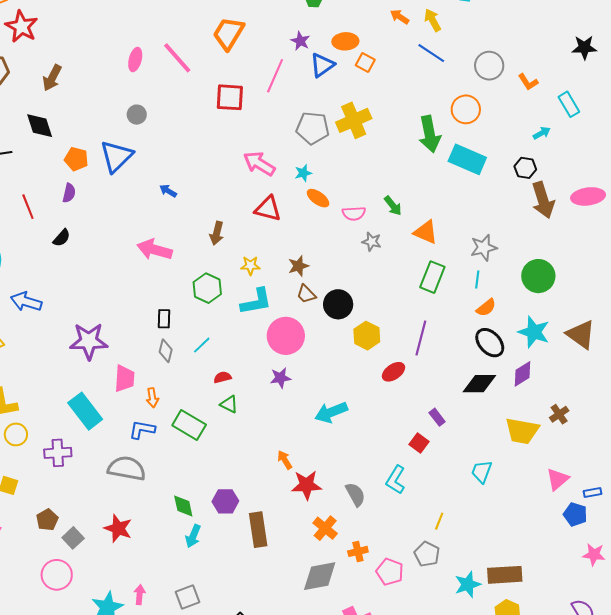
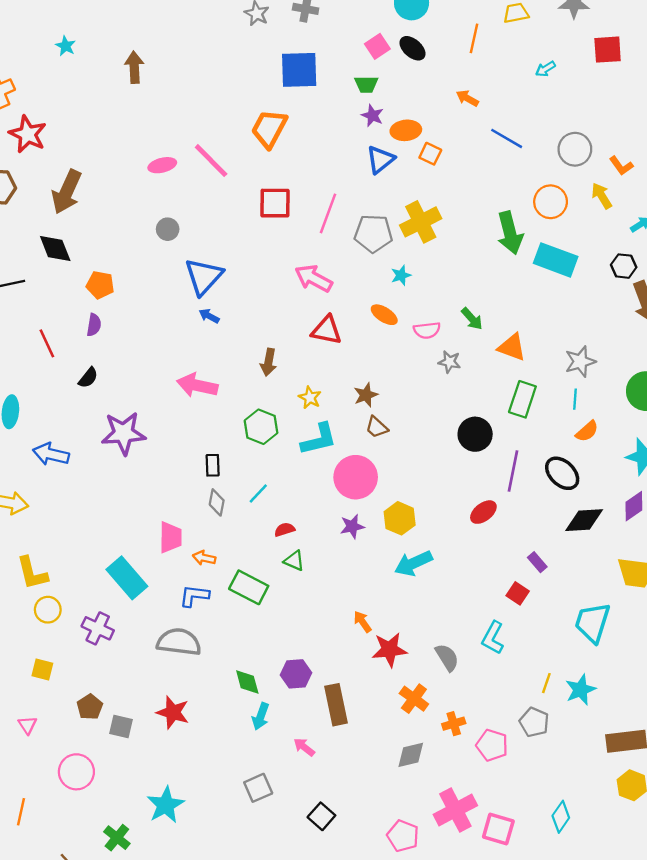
yellow arrow: (433, 20) -> (602, 196), moved
purple star: (300, 41) -> (372, 116), moved
pink ellipse: (135, 60) -> (162, 165), turned 65
pink line: (275, 76) -> (328, 213), moved
brown arrow: (52, 78) -> (67, 192), size x1.4
blue triangle: (116, 156) -> (204, 277), moved
cyan star: (303, 173) -> (401, 275), moved
yellow star: (250, 266) -> (310, 398), turned 30
black circle: (338, 304) -> (475, 434), moved
yellow hexagon: (367, 336) -> (400, 518), moved
purple star: (89, 341) -> (124, 433), moved
black ellipse: (490, 343) -> (562, 473), moved
orange arrow: (152, 398) -> (204, 558), turned 114
purple cross: (58, 453) -> (98, 628), turned 32
cyan trapezoid: (482, 472) -> (593, 623), size x1.5
gray square: (73, 538) -> (121, 727), turned -30
pink circle: (57, 575) -> (76, 772), moved
gray diamond: (320, 576) -> (411, 755), size x0.7
cyan star: (468, 584) -> (581, 690), moved
pink arrow: (140, 595) -> (304, 747), moved, turned -54

